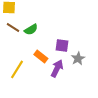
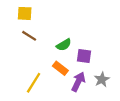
green semicircle: (31, 29) -> (64, 45), moved
gray star: (78, 58) -> (102, 79), moved

